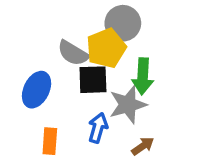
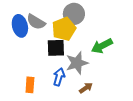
gray semicircle: (73, 53) -> (36, 22), moved
green arrow: (143, 76) -> (102, 46), moved, turned 60
blue ellipse: (37, 90) -> (20, 26), moved, turned -40

